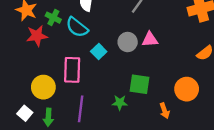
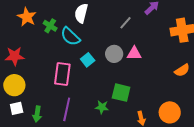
red star: (37, 36) -> (15, 56), moved
yellow circle: (43, 87) -> (14, 85), moved
orange circle: (187, 89) -> (170, 112), moved
white square: (25, 113) -> (17, 108), turned 32

